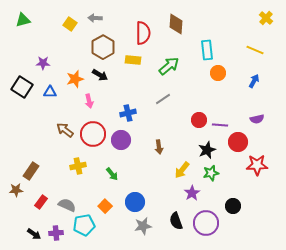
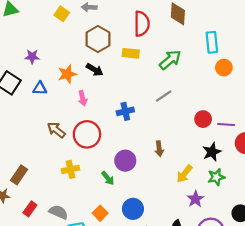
purple circle: (121, 140) -> (125, 161), moved

